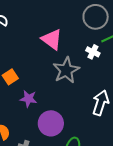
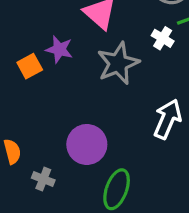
purple star: (29, 99) -> (59, 49), moved

